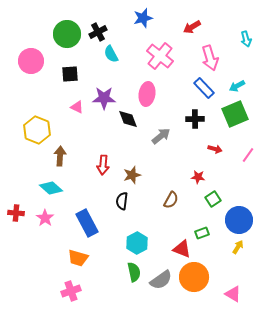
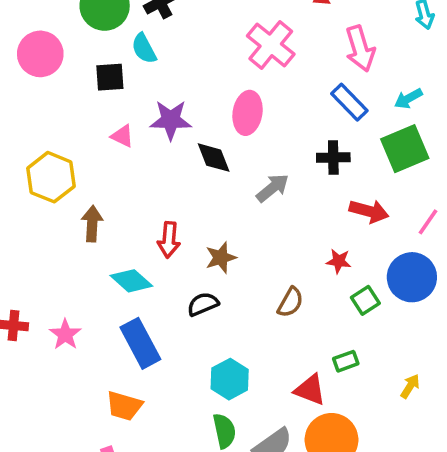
cyan semicircle: (111, 54) -> (144, 49), moved
red arrow: (215, 149) -> (369, 211), size x1.5
cyan diamond: (51, 188) -> (131, 281), moved
black semicircle: (122, 201) -> (203, 304), turned 60
blue circle: (239, 220) -> (412, 277), moved

